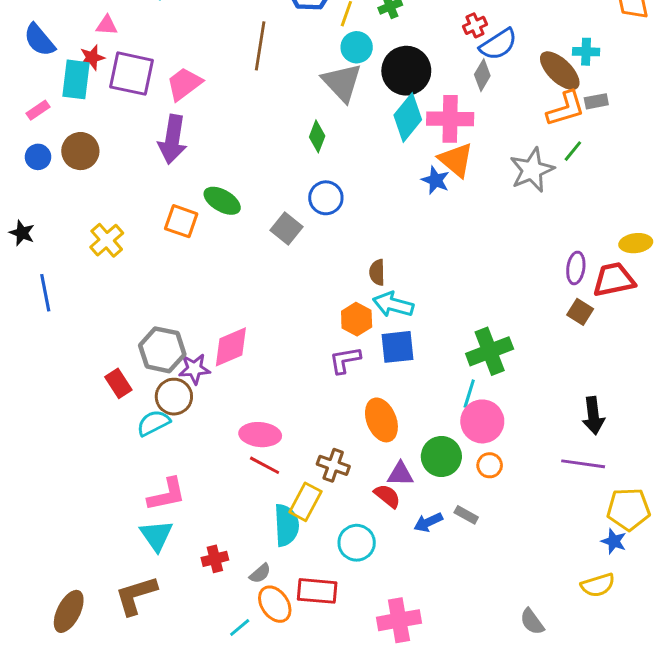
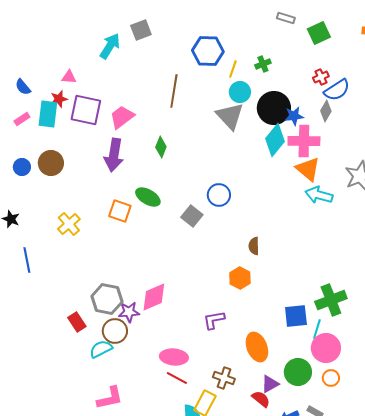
blue semicircle: (39, 40) -> (23, 87), size x0.7
pink rectangle: (38, 110) -> (22, 119), moved
green diamond: (317, 136) -> (161, 147), moved
blue star: (436, 180) -> (294, 116), moved, turned -30
cyan arrow: (393, 305) -> (319, 195), moved
blue square: (398, 347) -> (296, 316), moved
purple L-shape: (345, 360) -> (214, 320), moved
purple triangle: (400, 474) -> (270, 384), turned -30

